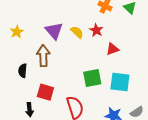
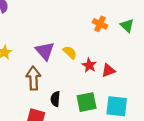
red star: (96, 30) -> (89, 65), moved
black semicircle: (23, 71) -> (55, 99), moved

